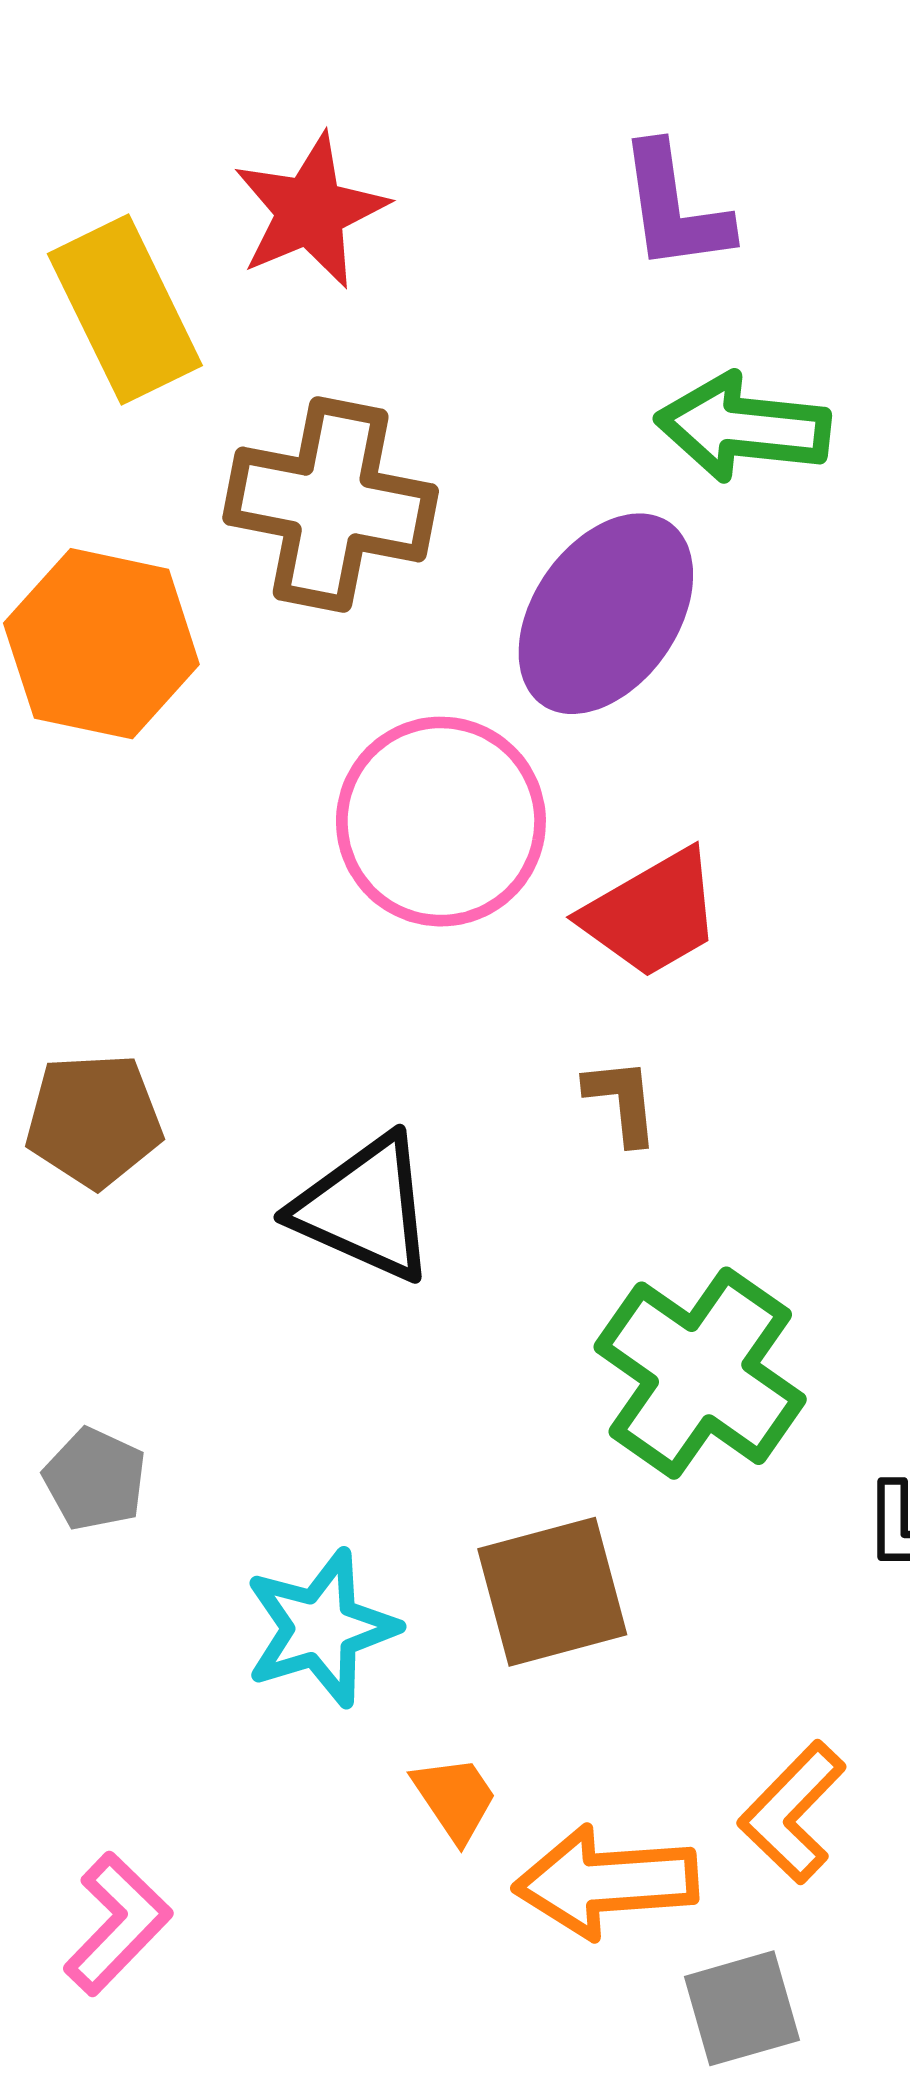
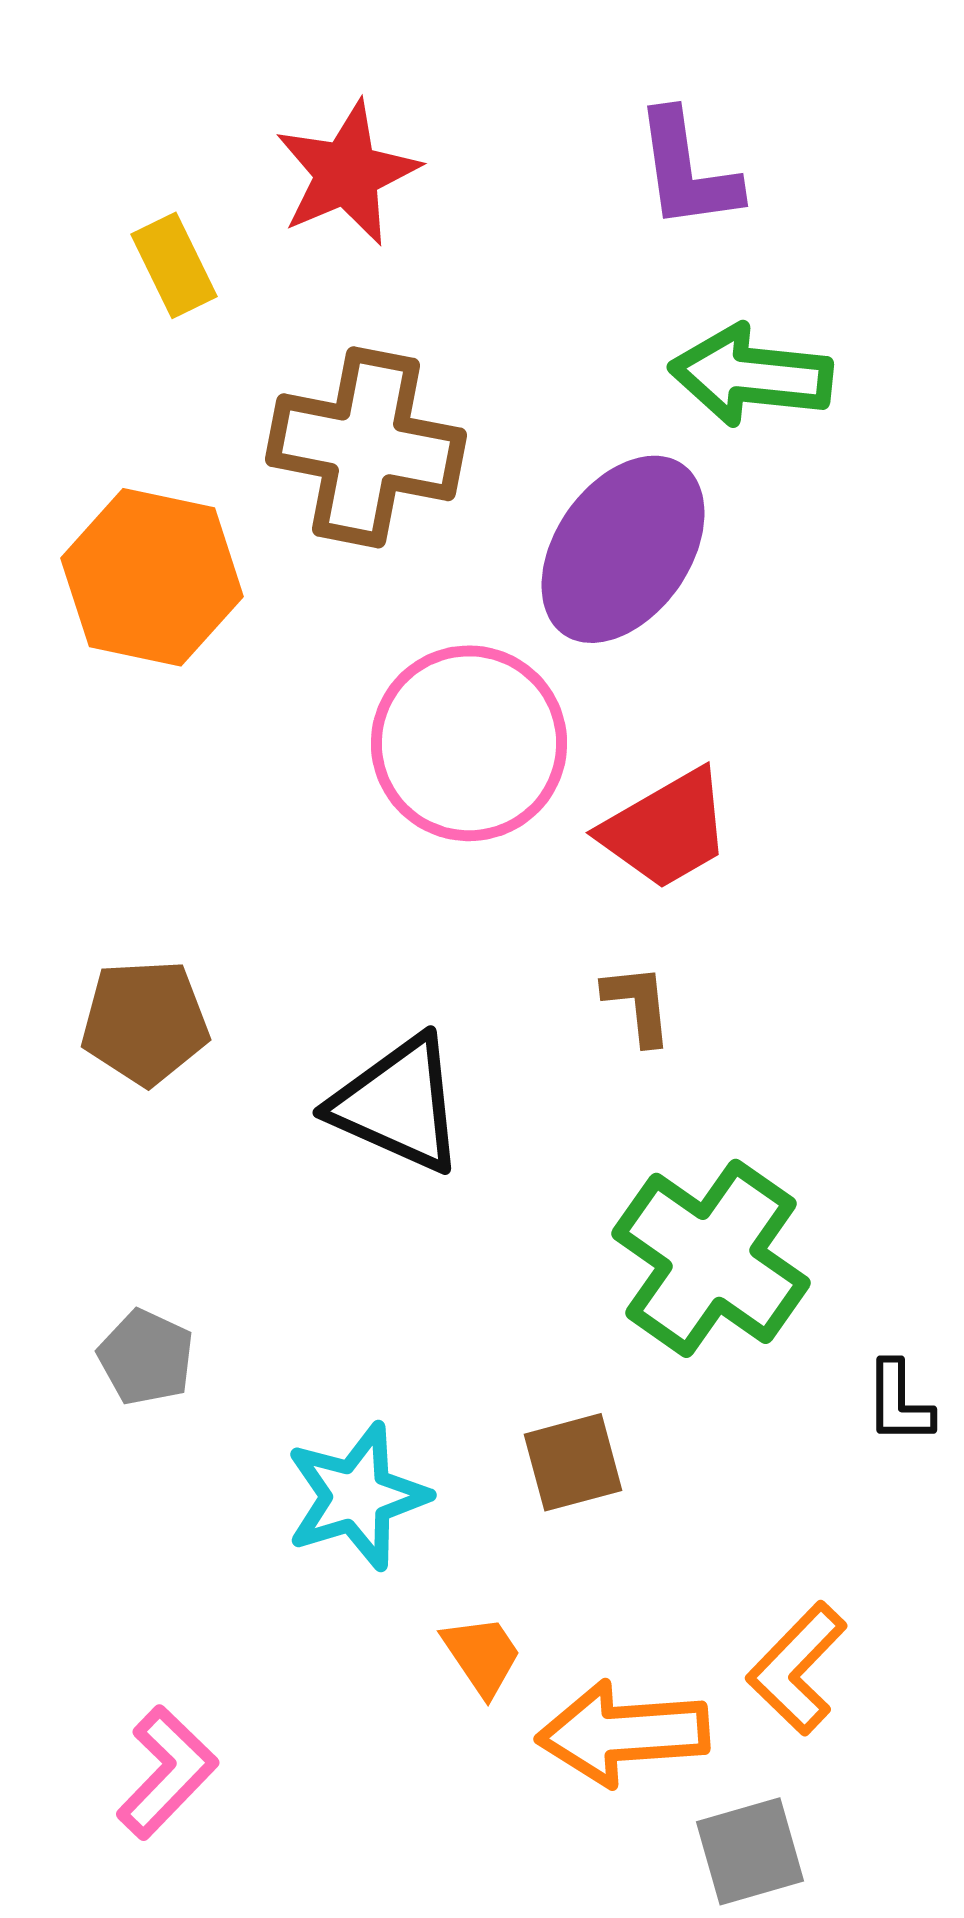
yellow rectangle: (125, 310) -> (174, 265), size x0.6
brown square: (552, 1592) -> (573, 1462), size x0.7

